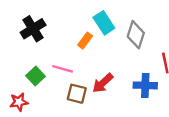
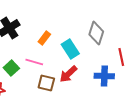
cyan rectangle: (104, 23) -> (70, 49), moved
orange rectangle: (85, 41) -> (44, 38), moved

